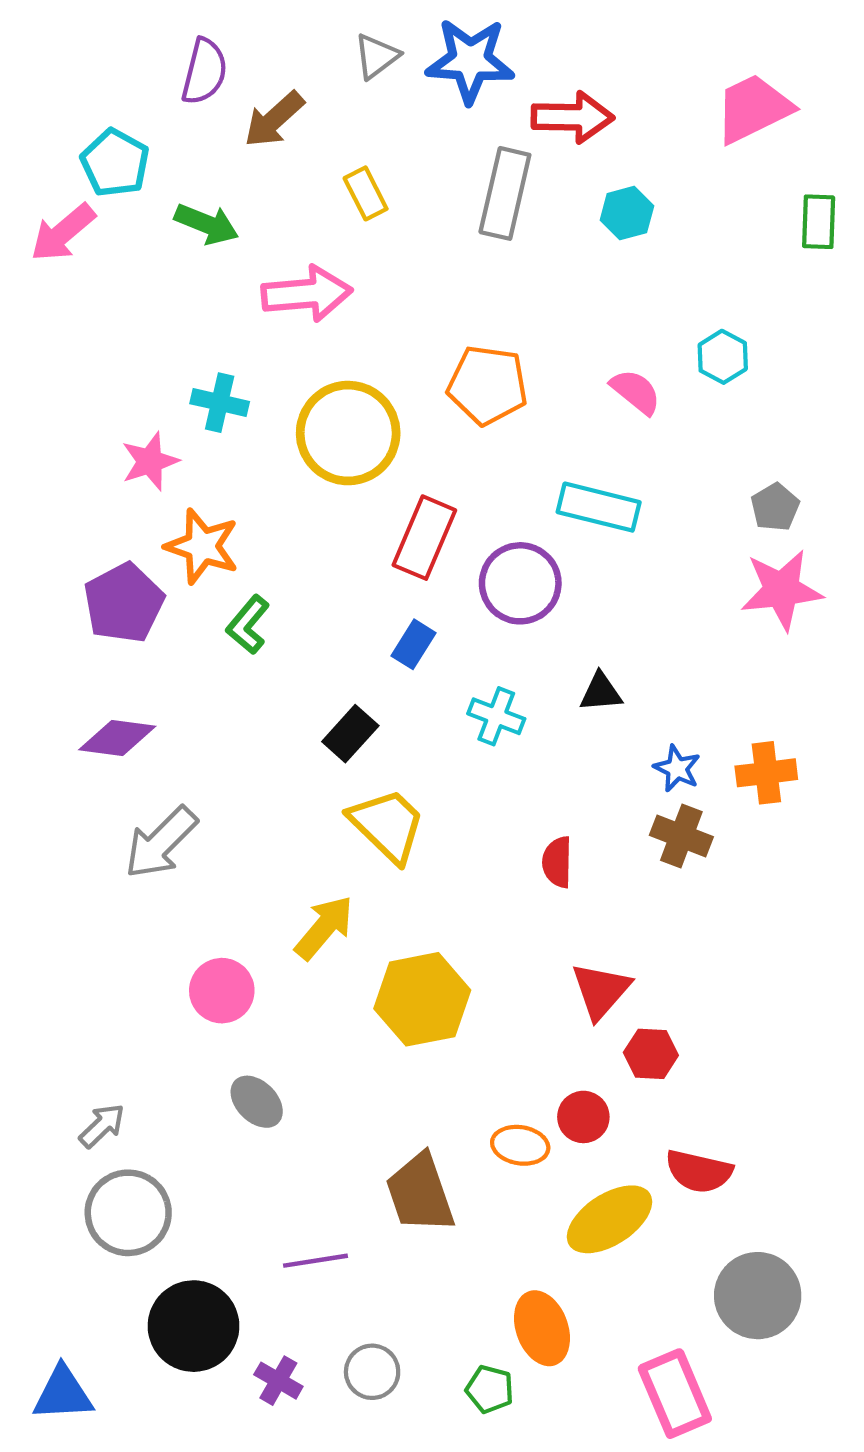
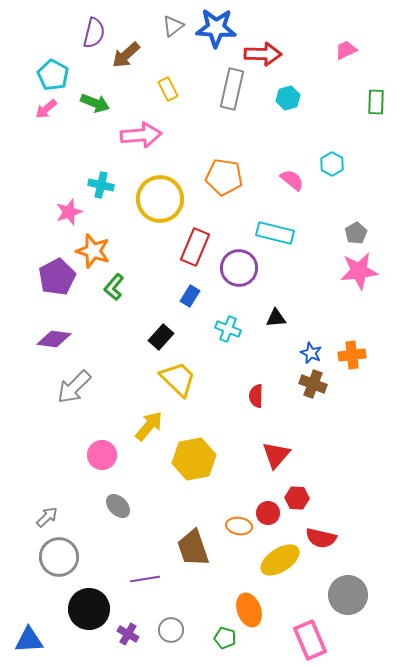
pink trapezoid: (753, 109) -> (346, 50), size x0.6
pink arrow: (63, 233) -> (46, 109), moved, size x0.7
red hexagon: (651, 1054) -> (297, 498), moved

